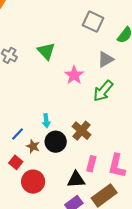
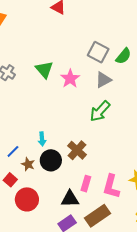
gray square: (93, 22) -> (98, 52), moved
pink star: (74, 75) -> (70, 79), moved

